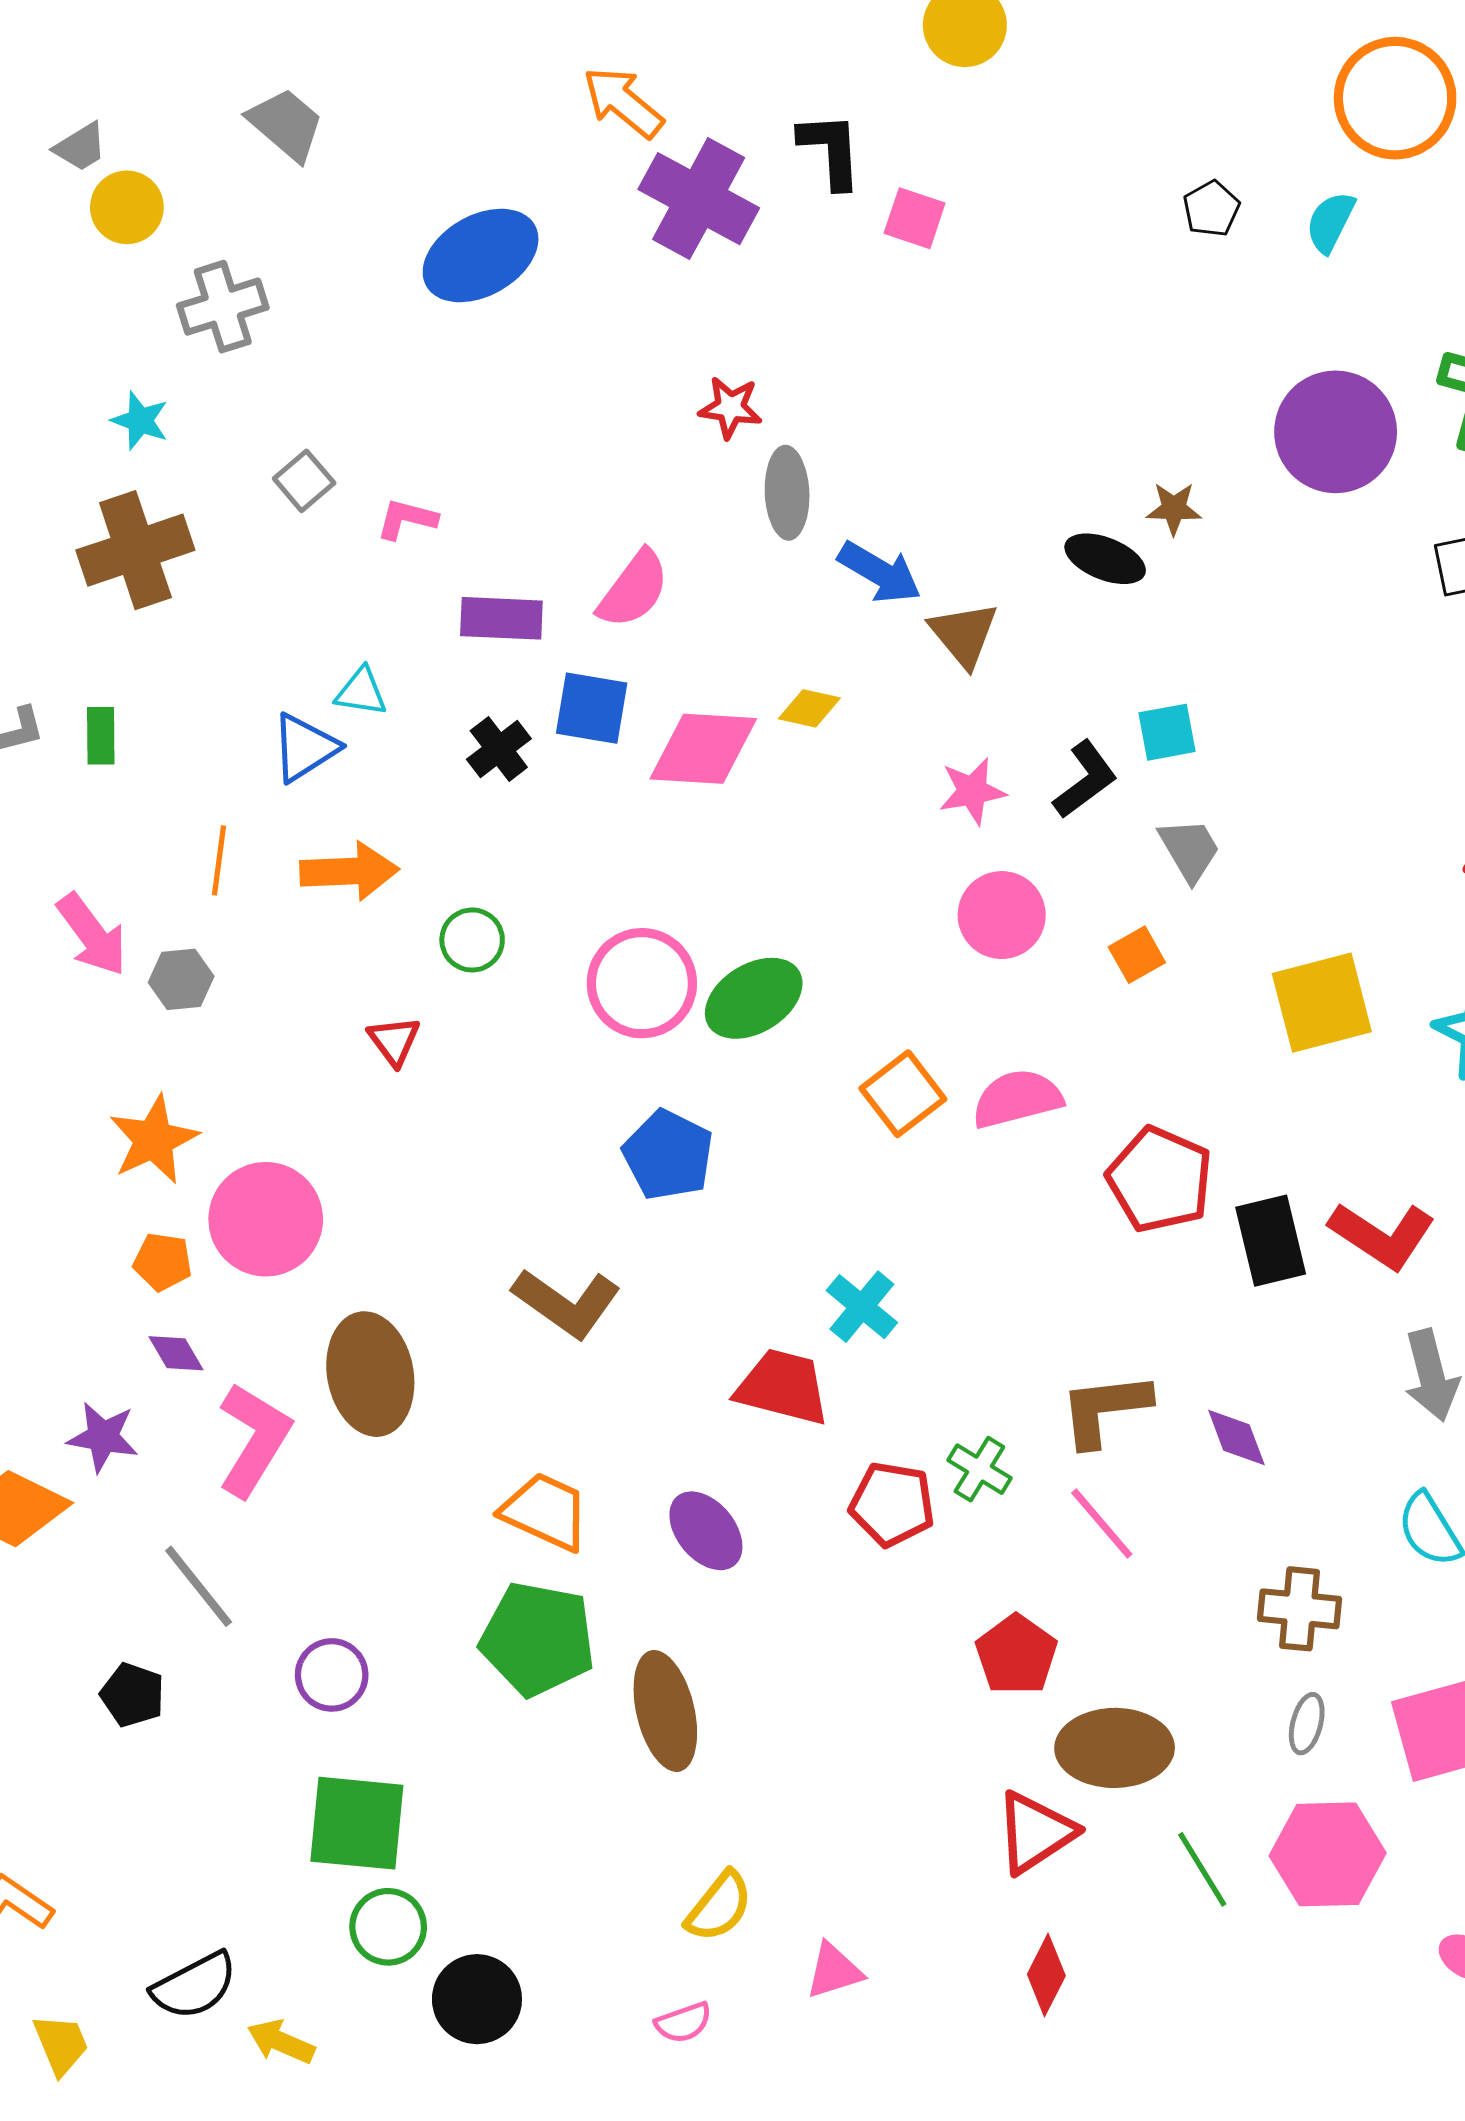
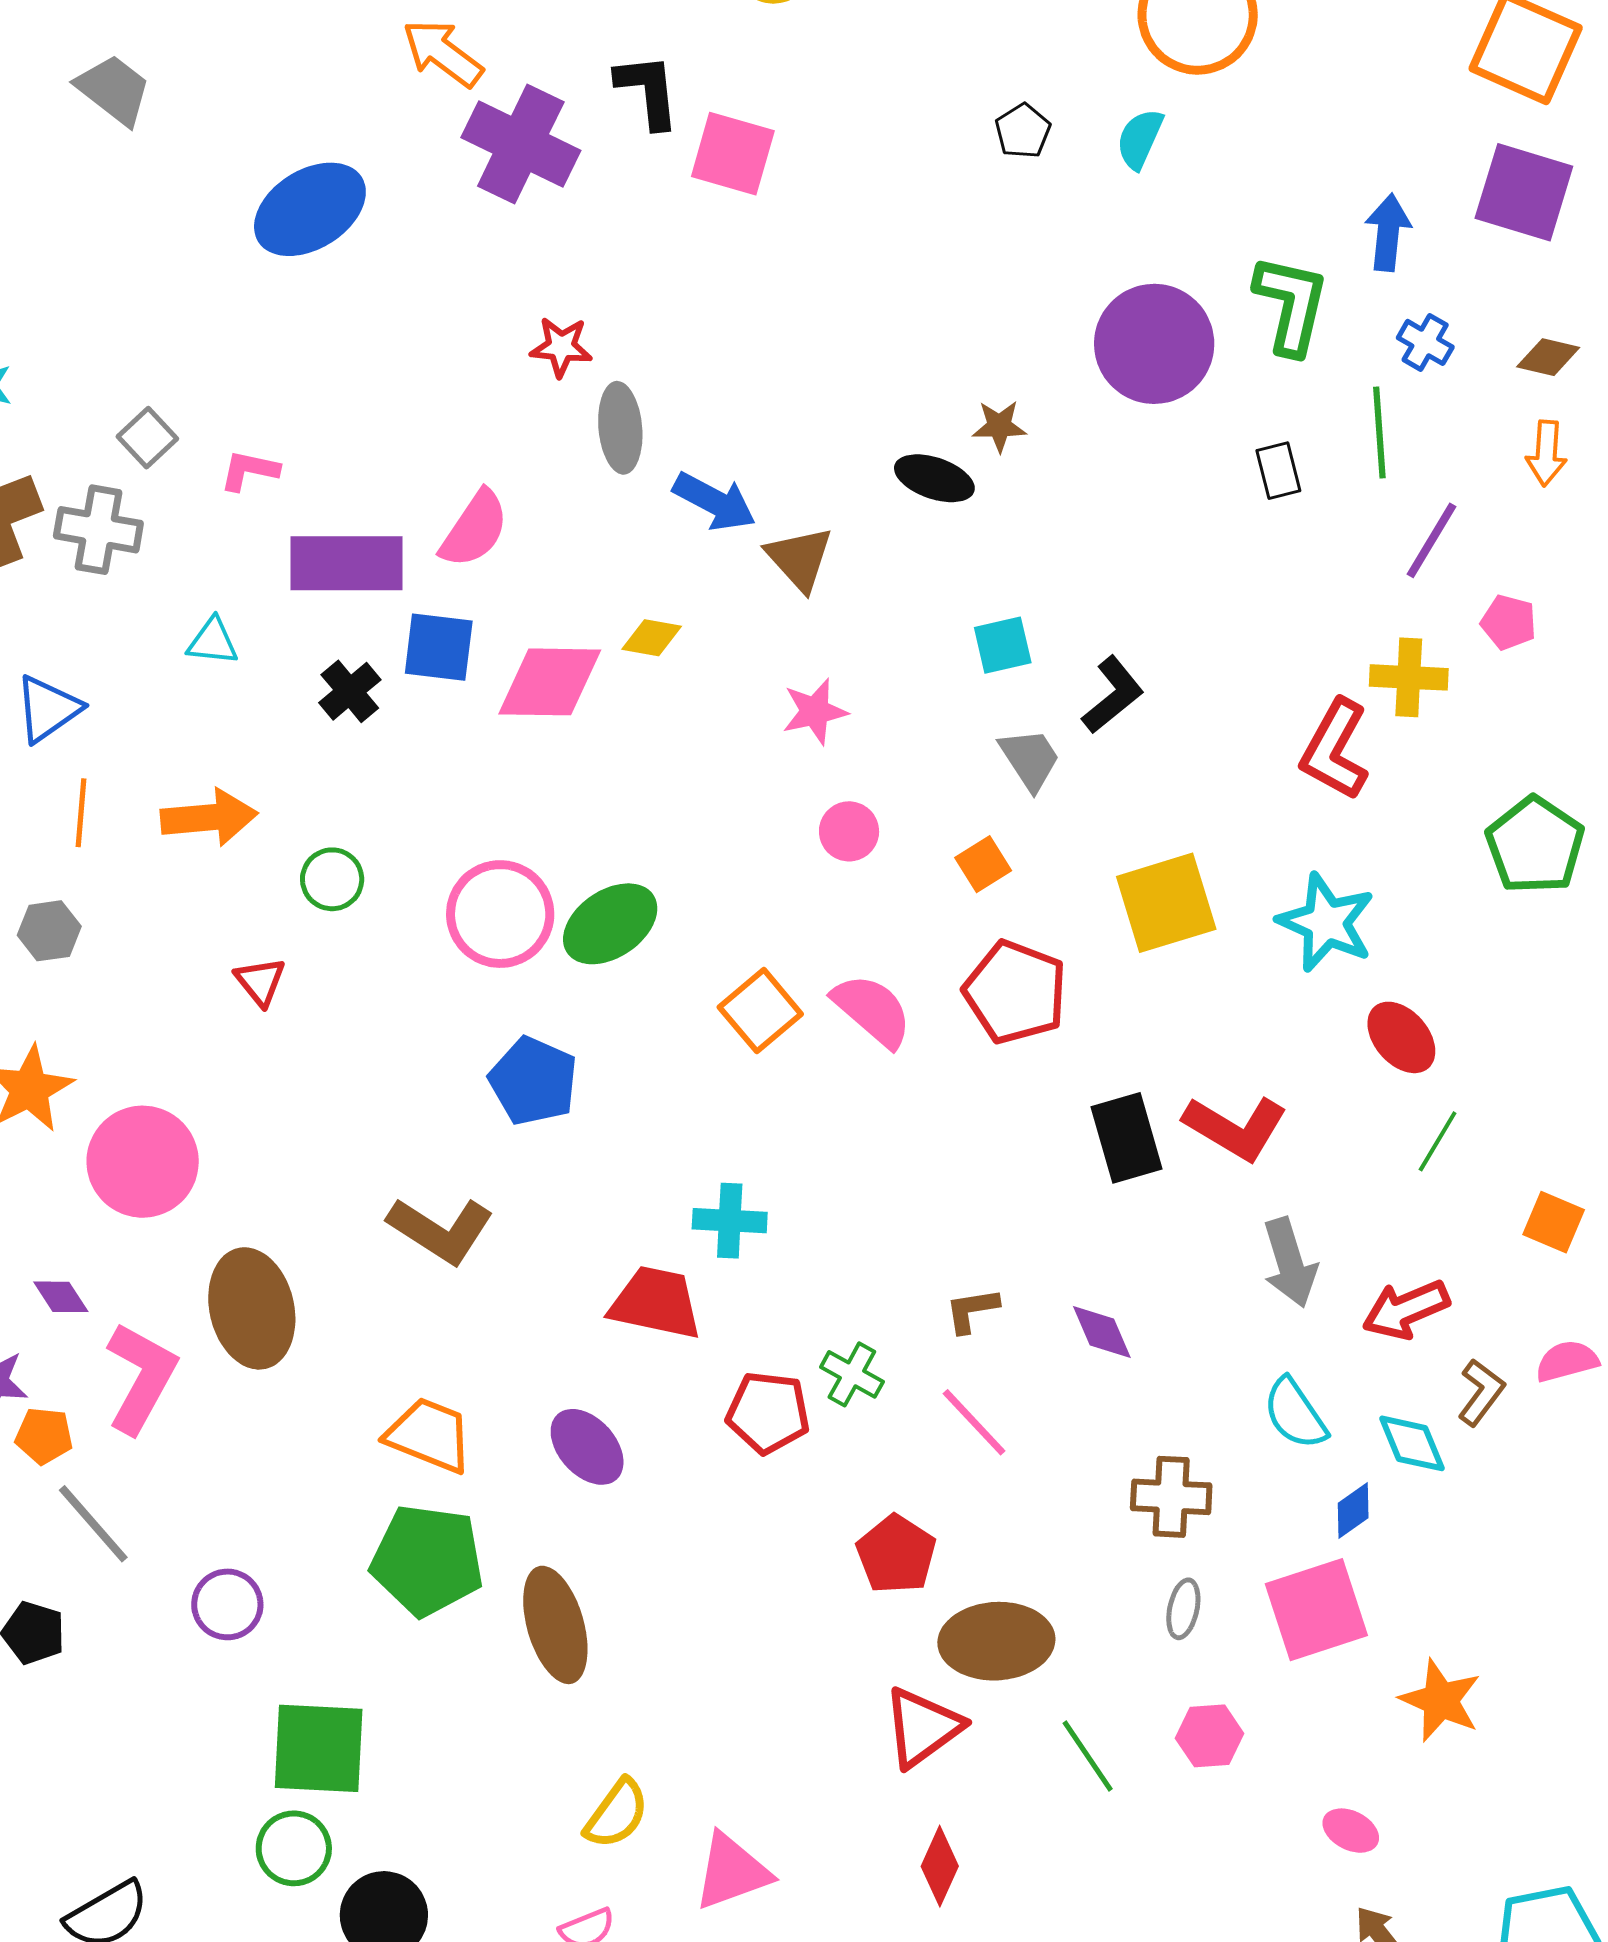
pink square: (915, 218) -> (733, 154), size x1.4
gray cross: (223, 307) -> (98, 530), moved, turned 30
purple rectangle: (501, 618) -> (347, 563), size x1.4
blue triangle: (305, 748) -> (48, 709), moved
black L-shape: (1085, 780) -> (1113, 695), moved
pink circle: (1002, 915) -> (849, 831), size x0.7
pink semicircle: (1017, 1099) -> (872, 1010), turned 58
red pentagon: (1160, 1180) -> (1015, 992), moved
orange pentagon: (163, 1262) -> (44, 1436), moved
cyan cross: (862, 1307) -> (730, 1221), turned -34
brown L-shape: (1105, 1409) -> (972, 1310), size x0.6
green square: (357, 1823) -> (319, 1748), moved
pink hexagon: (1328, 1854) -> (1210, 1736), size x0.6
pink triangle: (834, 1971) -> (732, 1872), size x1.4

